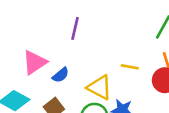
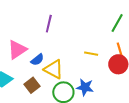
yellow triangle: (100, 87) -> (54, 69), moved

